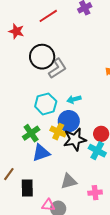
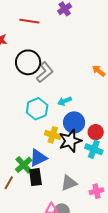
red line: (48, 16) -> (29, 21), turned 48
blue circle: (69, 121) -> (74, 122), moved
green cross: (31, 133) -> (24, 165), moved
black rectangle: (27, 188) -> (35, 177), moved

